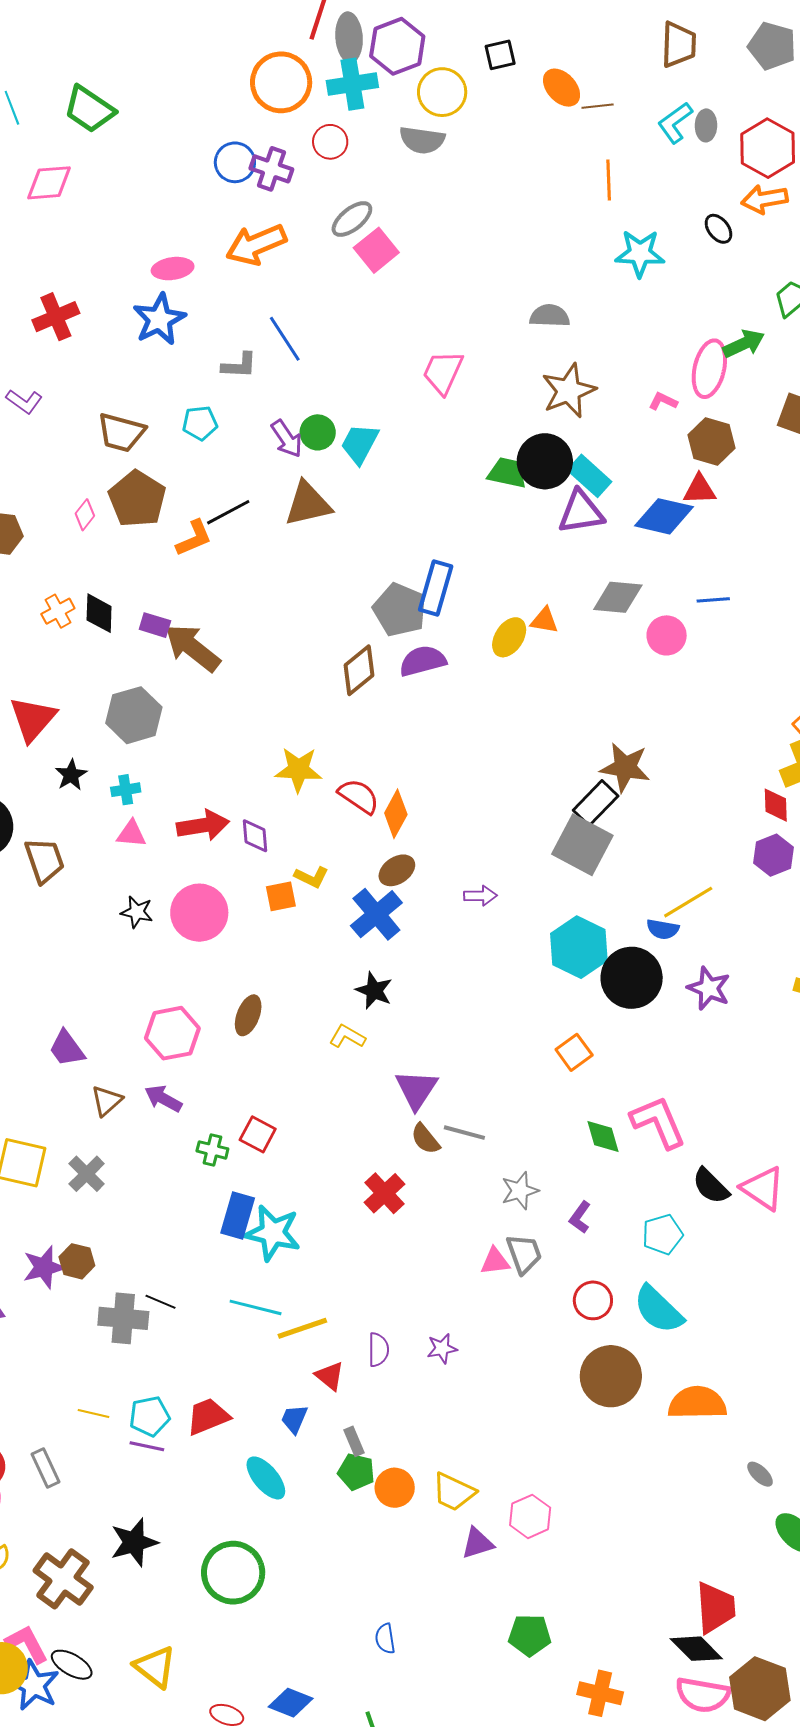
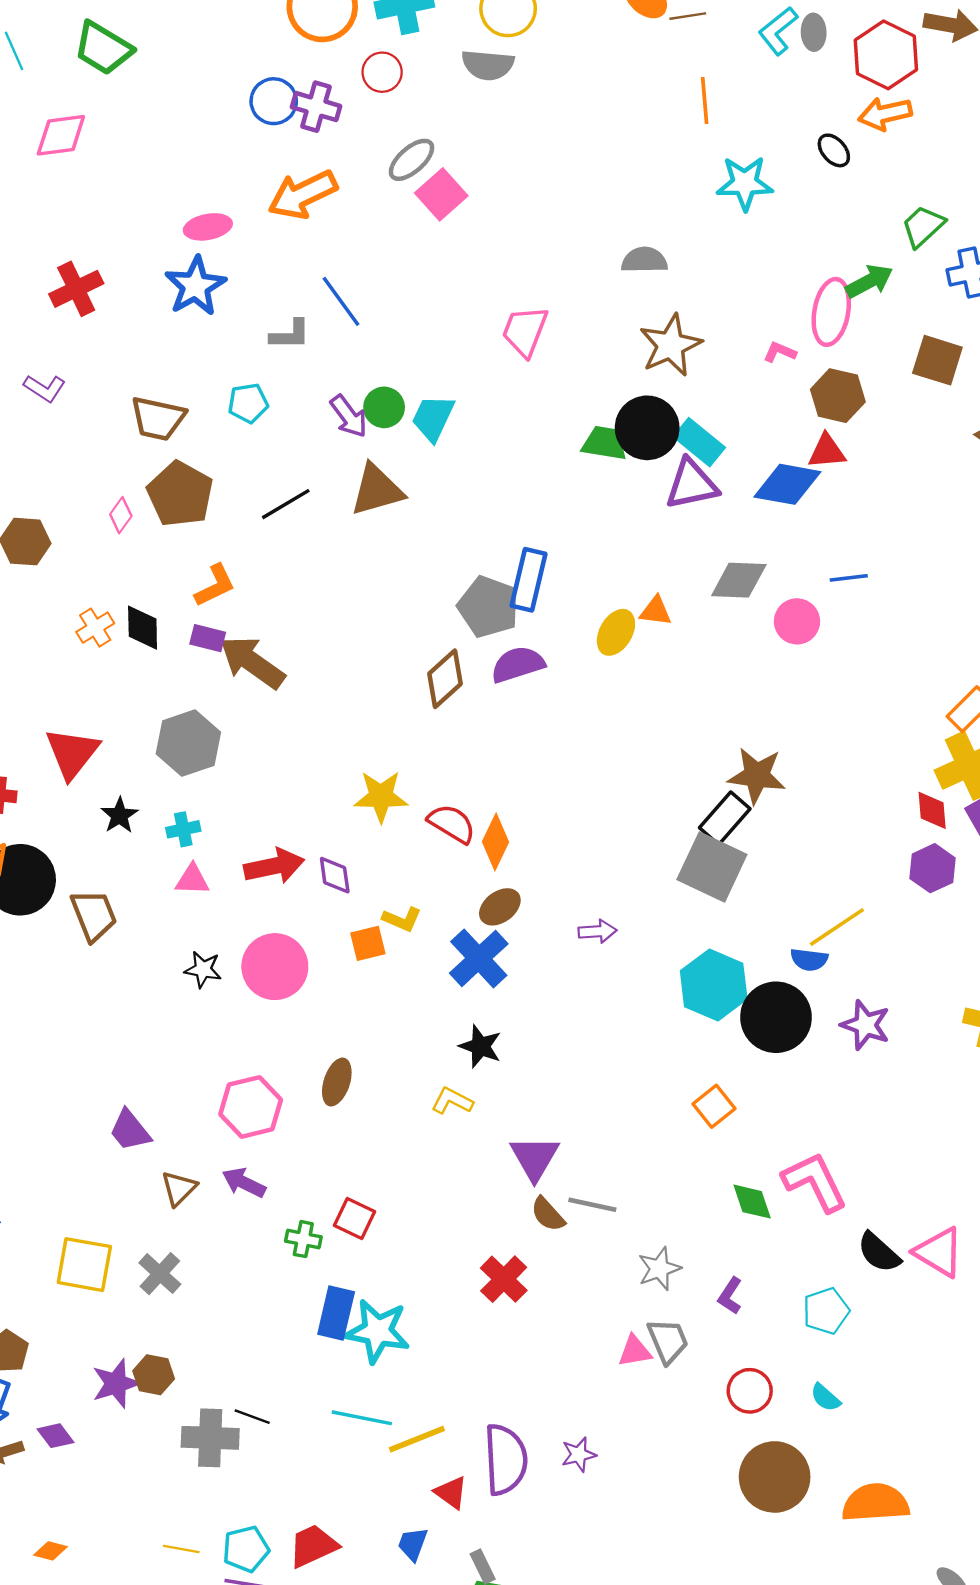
orange L-shape: (194, 538) -> (215, 586), moved
cyan semicircle: (658, 1309) -> (825, 1398), size x0.5
purple semicircle: (378, 1350) -> (506, 1460), size x1.8

